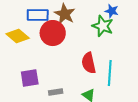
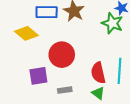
red circle: (53, 33) -> (62, 55), moved
red semicircle: (89, 63) -> (98, 73), moved

